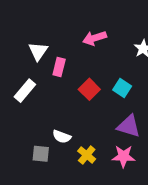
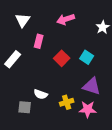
white triangle: (38, 51) -> (23, 20), moved
yellow cross: (87, 155) -> (67, 102), moved, turned 32

